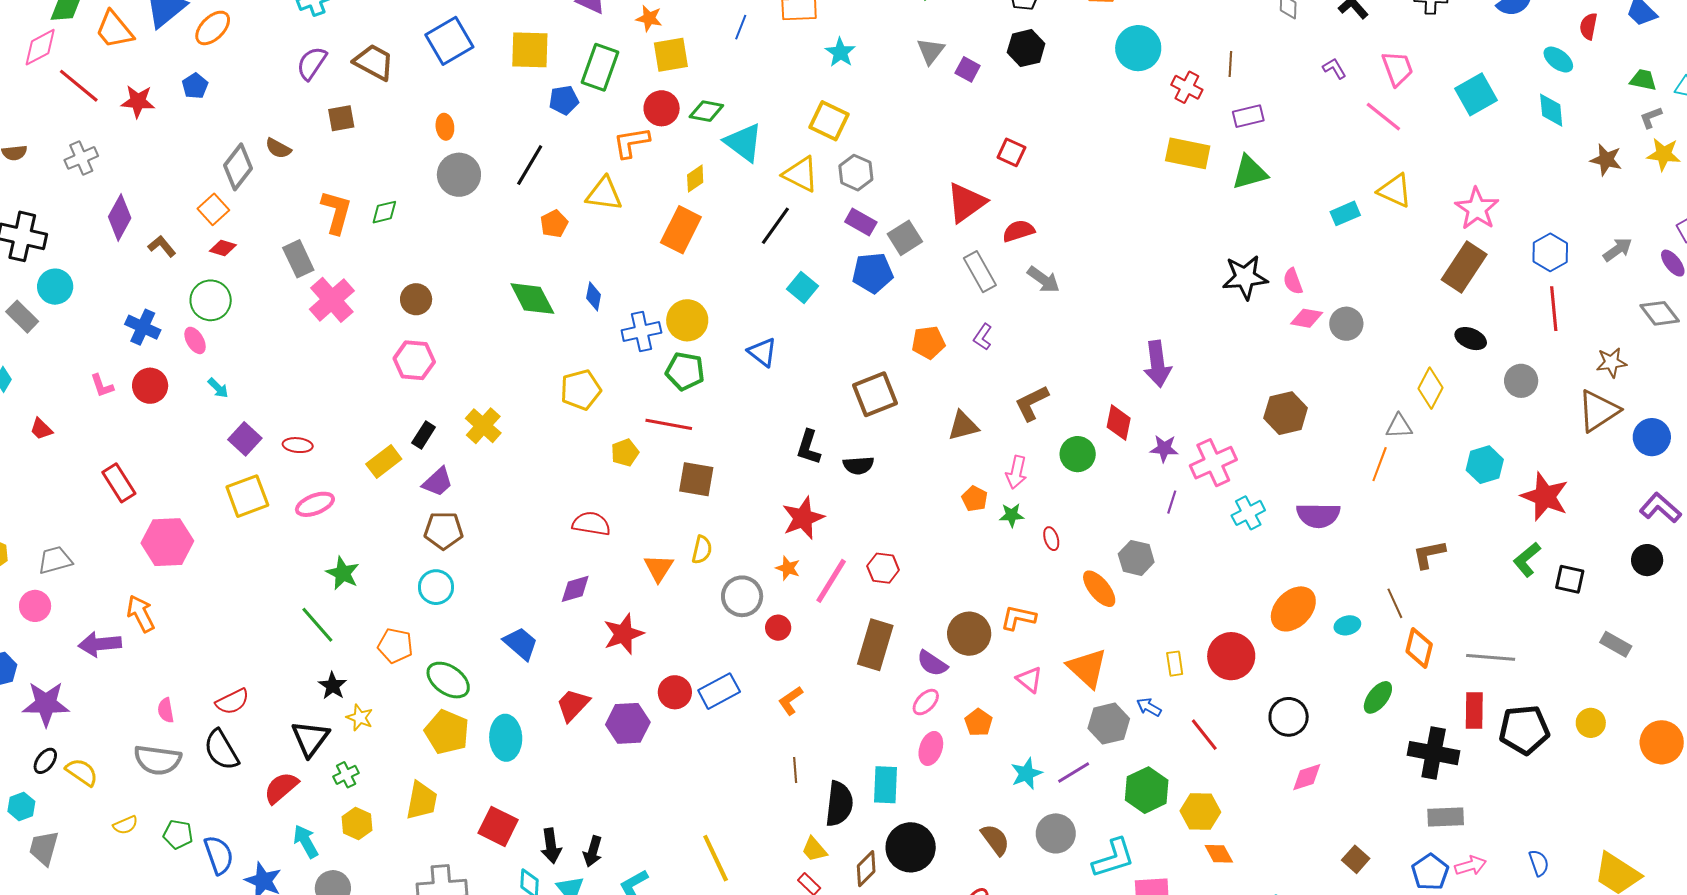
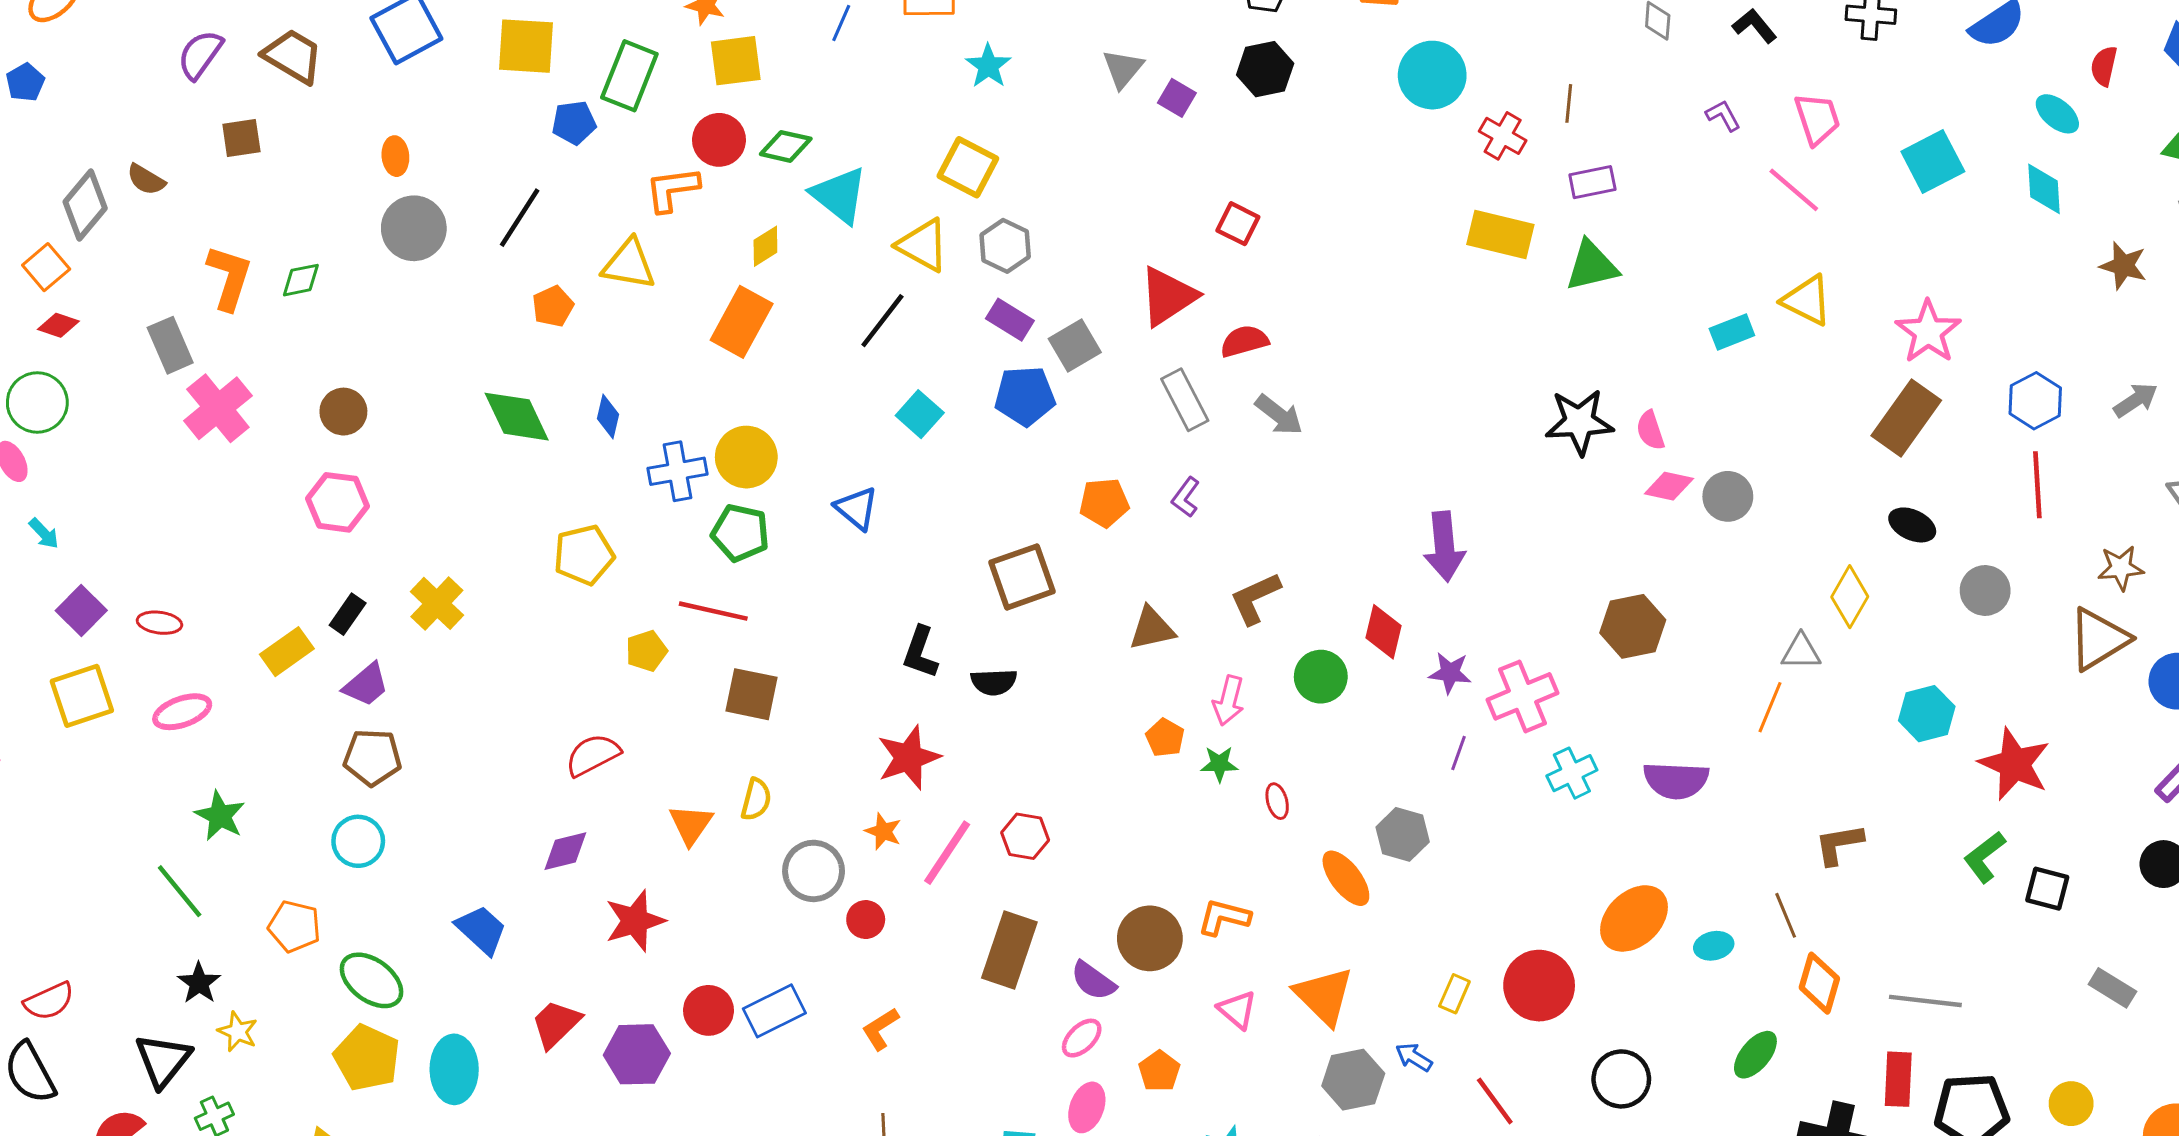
red semicircle: (591, 524) -> (593, 755), turned -39
yellow rectangle: (1175, 664) -> (1454, 994), turned 30

